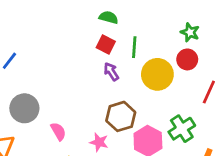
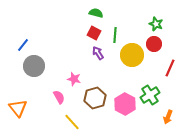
gray circle: (24, 108) -> (34, 66), moved
brown hexagon: (121, 116) -> (95, 98), moved
pink star: (99, 142) -> (74, 79), moved

